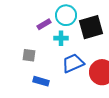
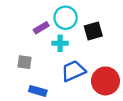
black square: (91, 27) -> (93, 31), size x0.7

